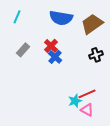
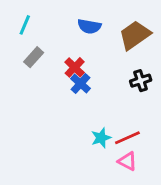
blue semicircle: (61, 18) -> (89, 26), size x0.7
gray rectangle: (23, 50) -> (34, 57), moved
cyan star: (75, 101) -> (101, 138), moved

